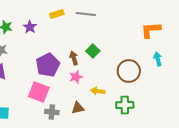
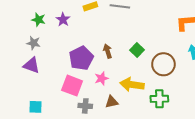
green square: (93, 51) -> (137, 50), moved
pink star: (76, 77) -> (102, 78), moved
yellow arrow: (98, 91) -> (132, 85), size x1.6

